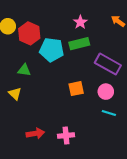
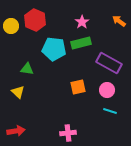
red hexagon: (29, 33) -> (35, 20), moved
red arrow: (35, 133) -> (16, 131), moved

